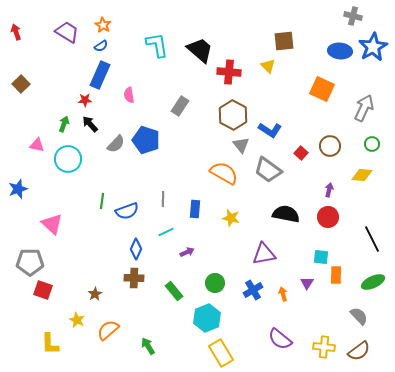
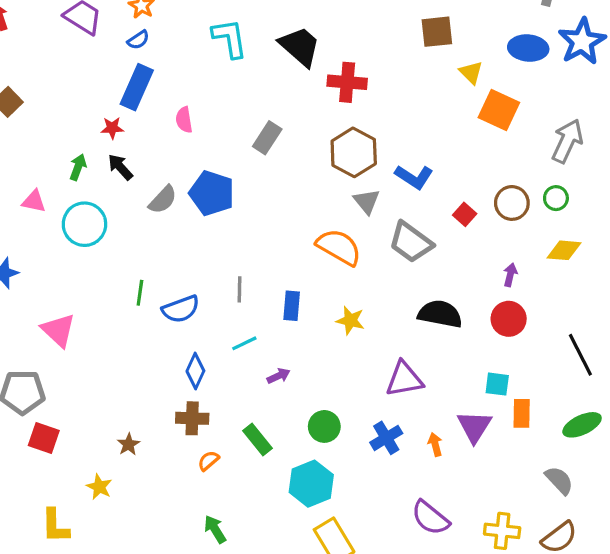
yellow triangle: (268, 66) -> (471, 72), moved
green circle: (372, 144) -> (556, 198), moved
purple triangle: (307, 283) -> (474, 426), size x1.6
orange semicircle: (108, 330) -> (208, 461), moved, size x0.6

